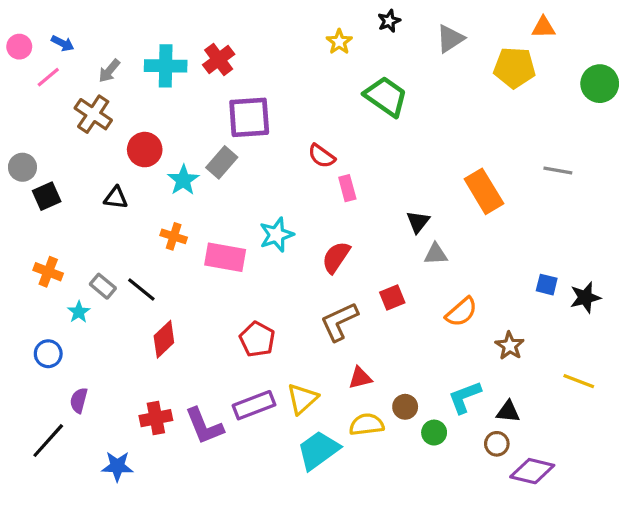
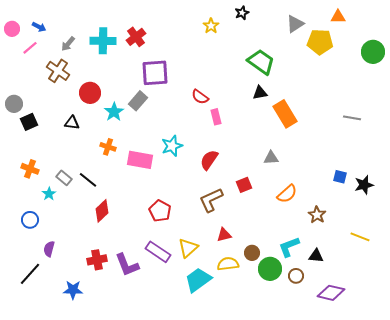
gray triangle: (450, 39) -> (295, 24), moved
green trapezoid: (386, 96) -> (261, 62), moved
gray line: (558, 170) -> (352, 118), moved
orange rectangle: (484, 191) -> (285, 114), moved
black triangle: (418, 222) -> (260, 93), moved, turned 42
purple rectangle: (254, 405) -> (158, 252), turned 55
green circle: (434, 433) -> (270, 269), size x1.5
brown circle: (497, 444) -> (296, 276), moved

